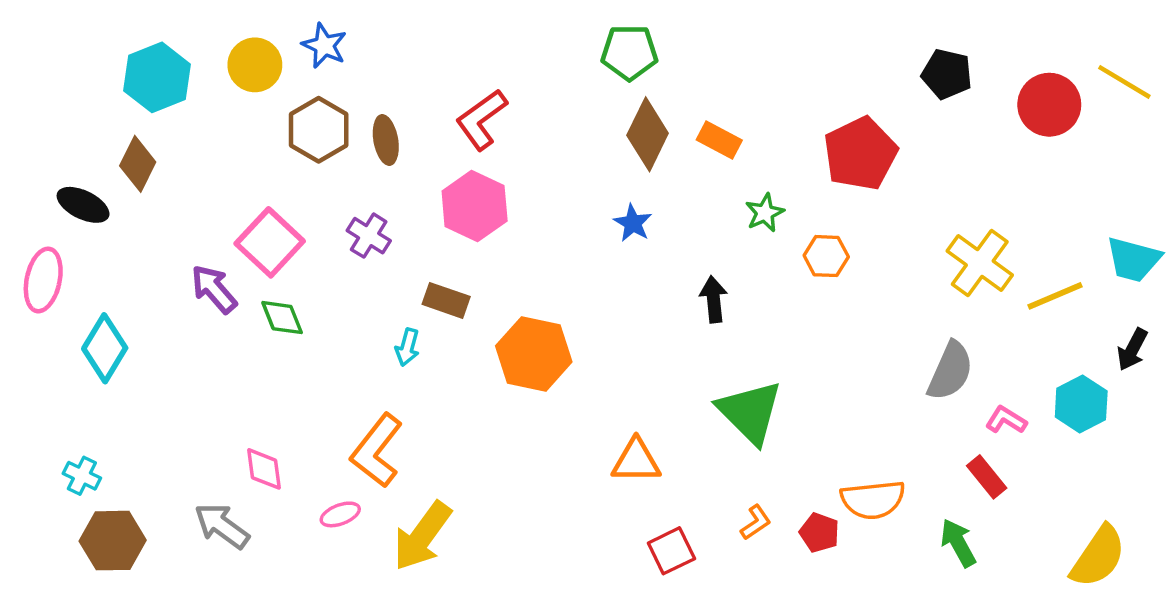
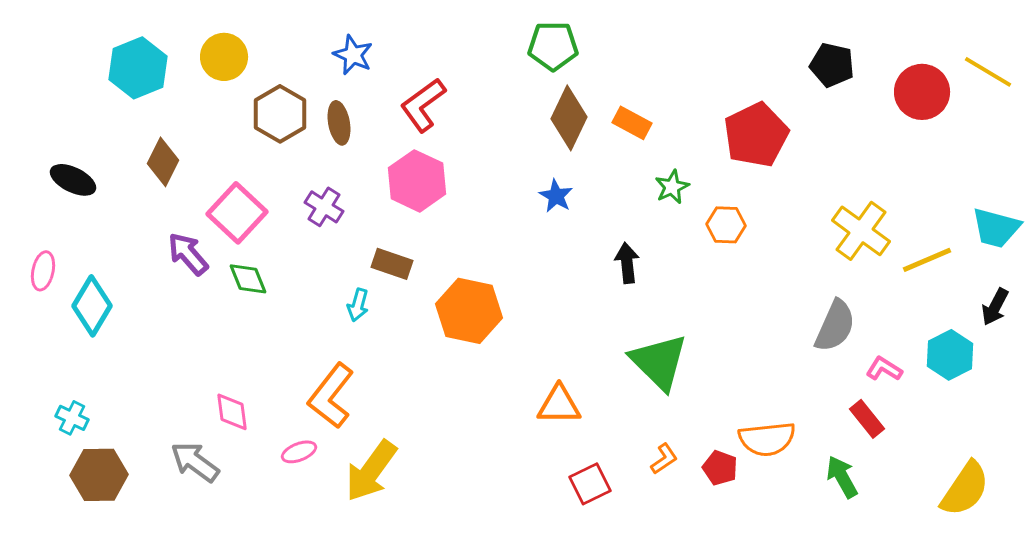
blue star: (324, 46) -> (353, 55), moved
brown diamond: (138, 164) -> (163, 162), moved
pink ellipse: (43, 280) -> (43, 271), moved, size x0.7

